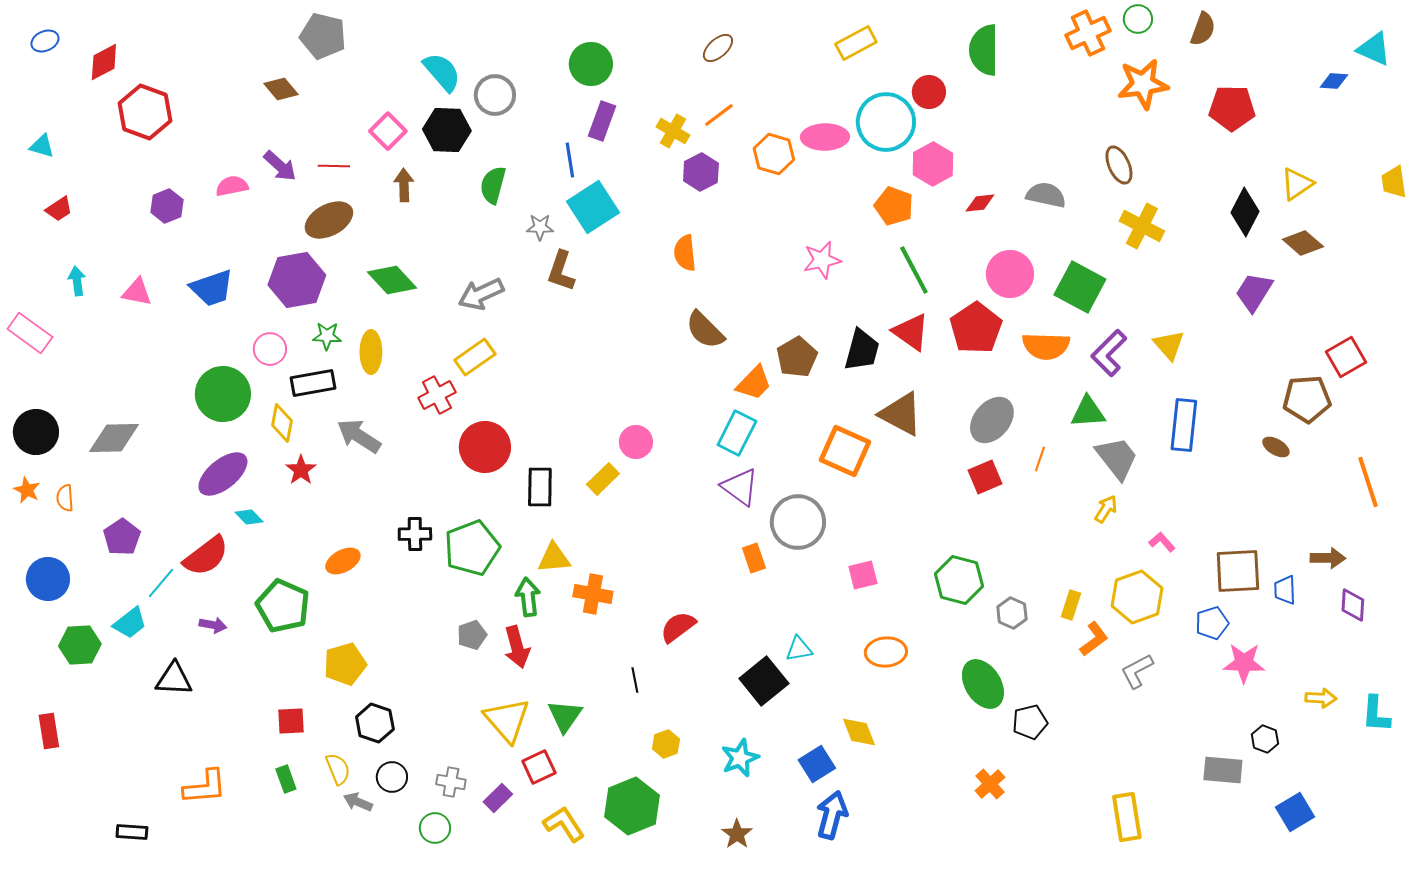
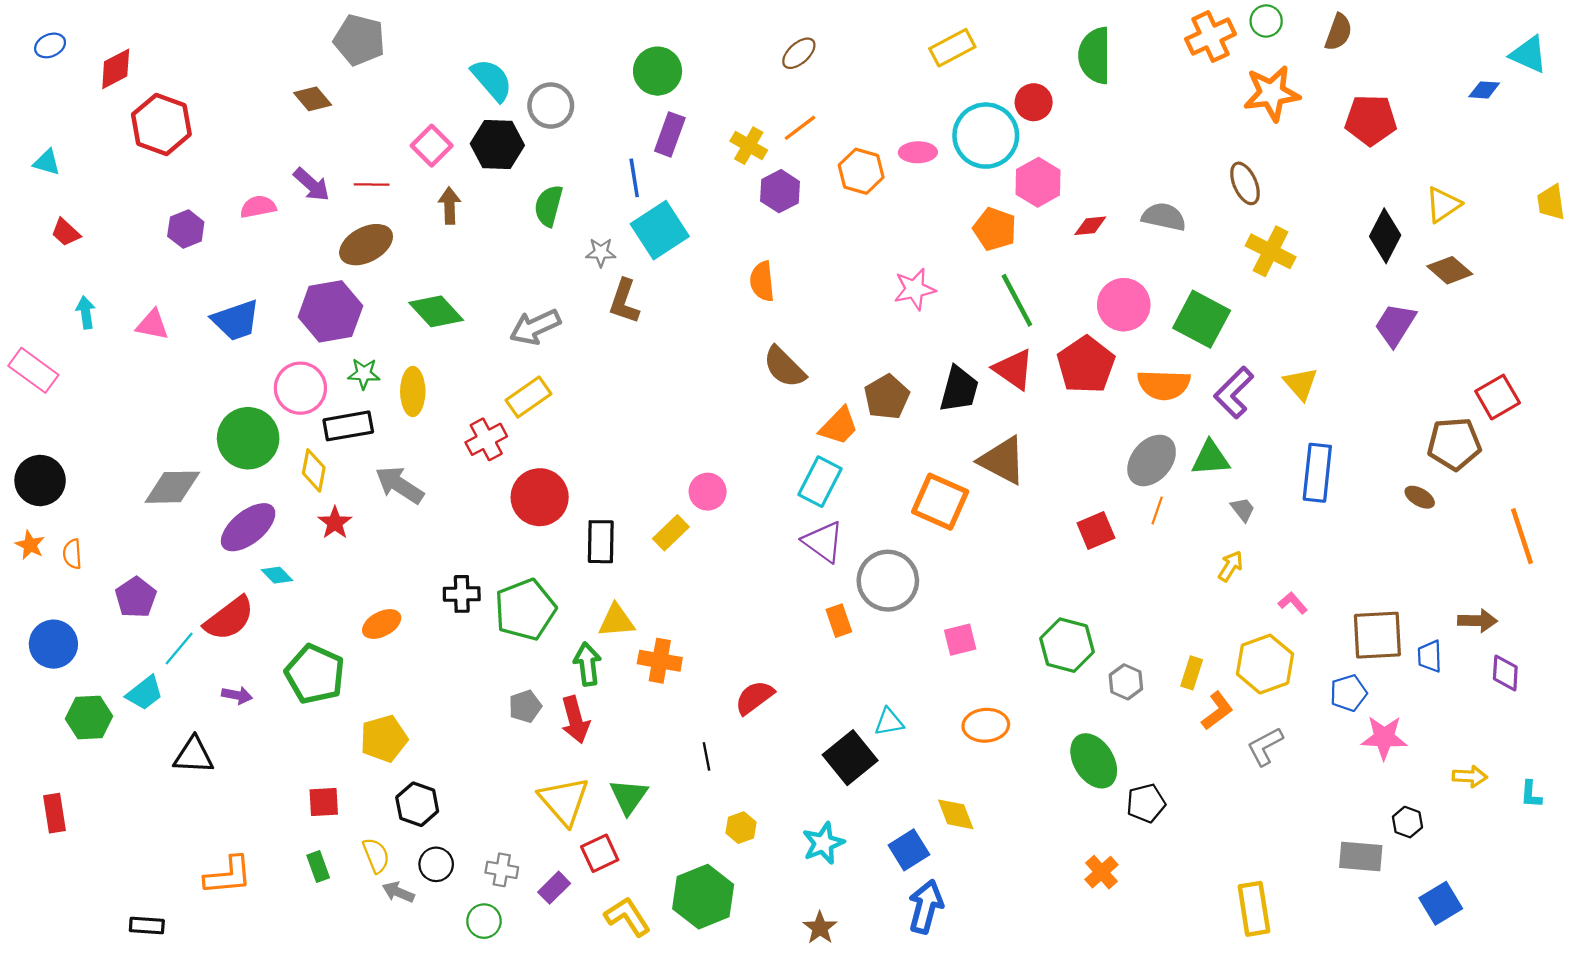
pink ellipse: (825, 137) -> (918, 152), size x0.7
red trapezoid: (59, 209) -> (66, 232), turned 76
pink circle: (270, 349) -> (300, 388), size x1.4
gray ellipse: (992, 420) -> (1152, 460), moved
gray diamond: (114, 438) -> (172, 487), moved
gray trapezoid: (1117, 458) -> (1243, 509), size x0.5
cyan L-shape: (1376, 714) -> (1531, 794), size x0.7

